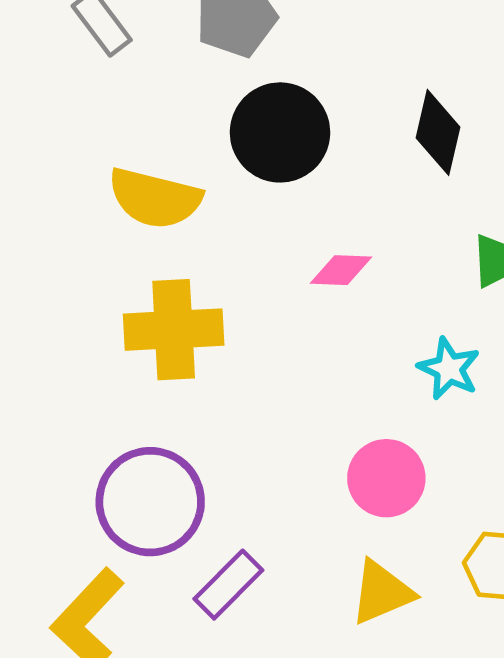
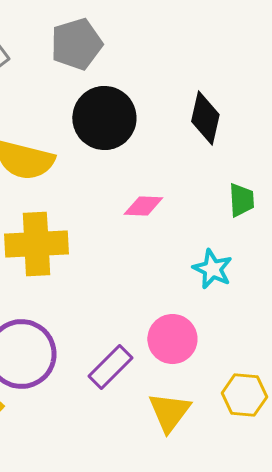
purple rectangle: (228, 585) -> (110, 367), moved
yellow triangle: (382, 592) -> (169, 412), turned -30

